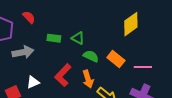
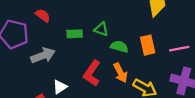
orange rectangle: (116, 59) -> (148, 45), turned 48

